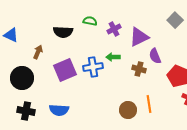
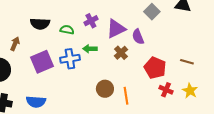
green semicircle: (90, 21) -> (67, 30), moved
purple semicircle: (155, 56) -> (138, 37), moved
brown cross: (139, 69) -> (121, 53), moved, turned 32
brown circle: (128, 110) -> (105, 89), moved

